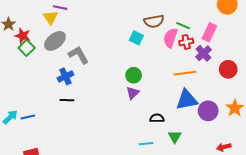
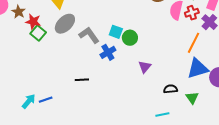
cyan square: (136, 38) -> (116, 32), moved
orange line: (185, 73) -> (194, 43), turned -50
green circle: (134, 75) -> (130, 38), moved
blue cross: (65, 76) -> (108, 52), moved
green triangle: (175, 137) -> (192, 98), moved

